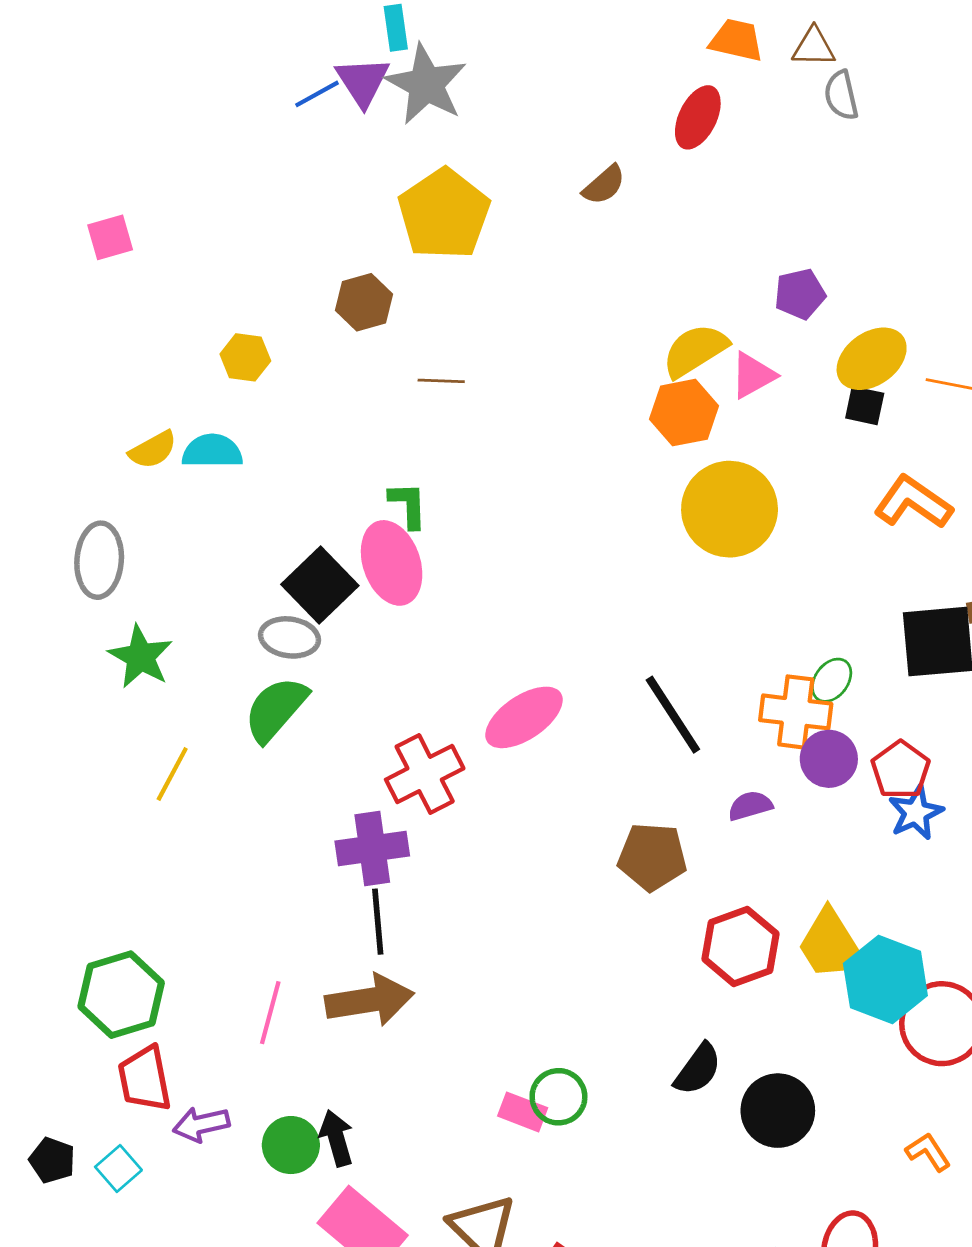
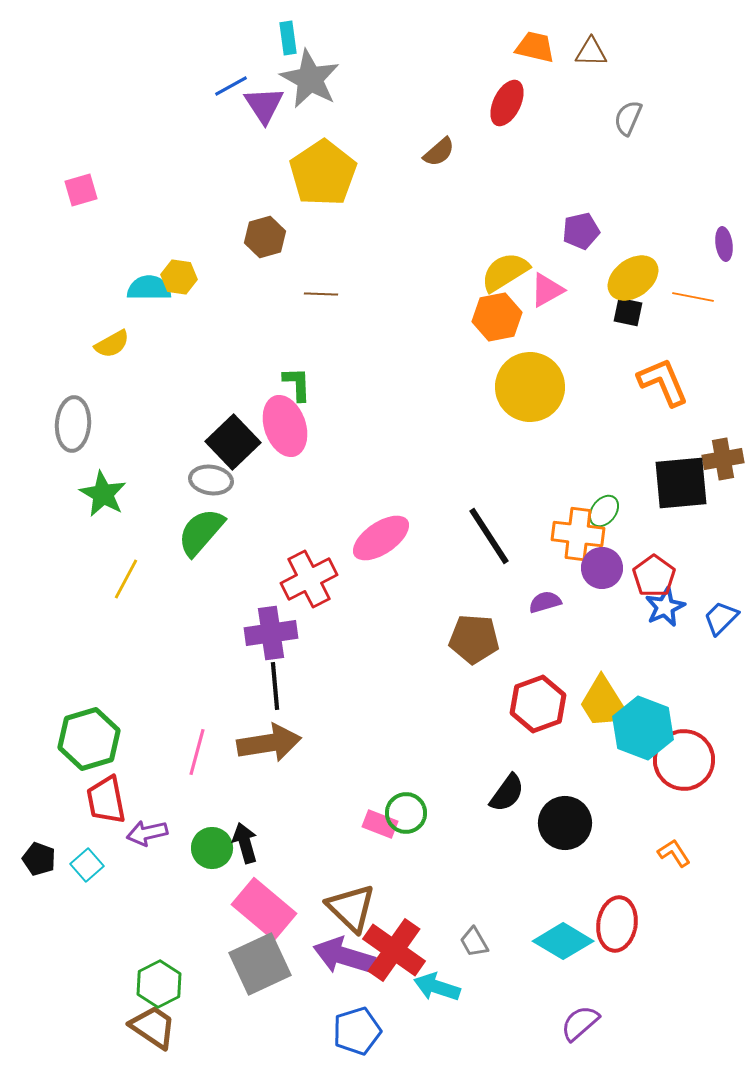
purple triangle: (363, 82) -> (264, 105), moved
gray semicircle: (841, 95) -> (628, 118), moved, turned 36
cyan semicircle: (212, 451) -> (149, 288), moved
orange L-shape: (913, 502) -> (663, 382), turned 32

